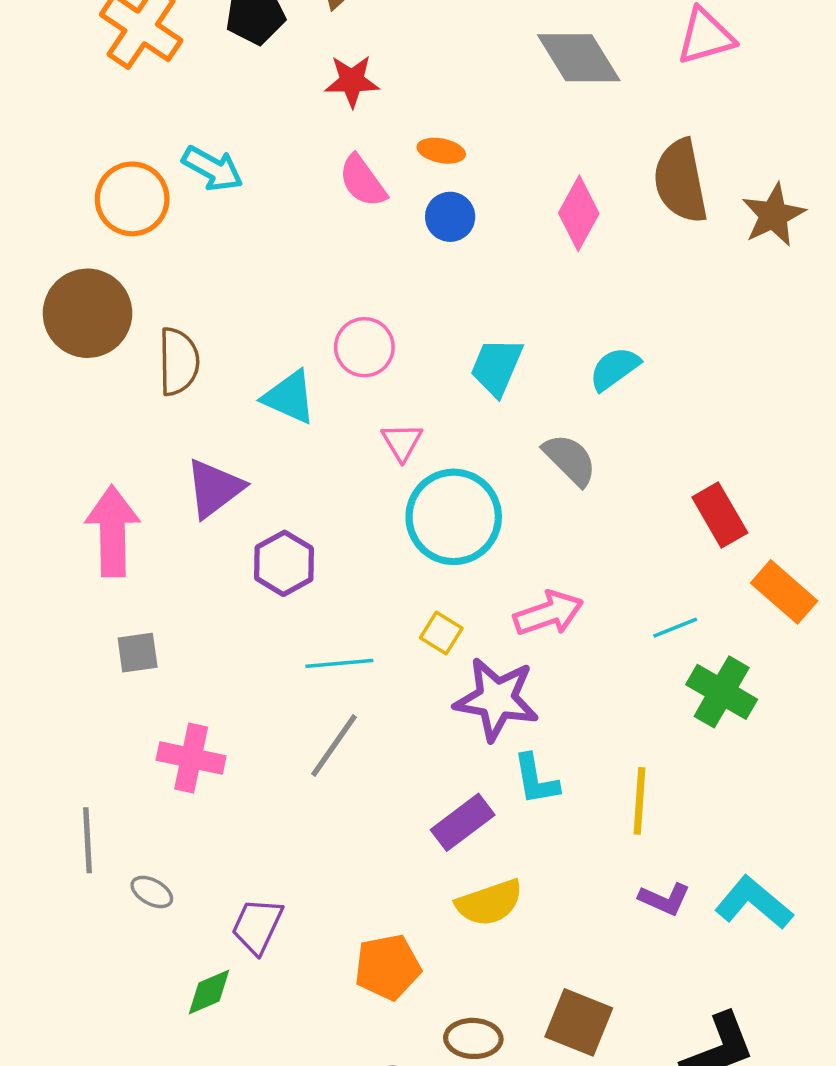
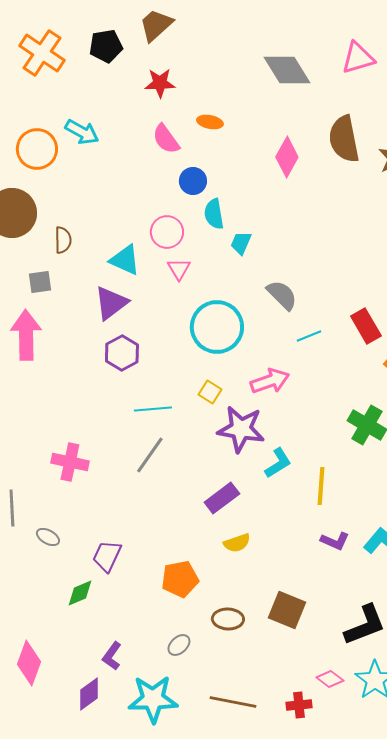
blue circle: (450, 217) -> (193, 181), moved
brown semicircle: (179, 361) -> (63, 240), size x0.7
cyan trapezoid: (497, 367) -> (241, 243), size x0.7
cyan semicircle: (614, 369) -> (214, 214), moved, turned -64
pink triangle: (402, 442) -> (179, 269), moved
purple triangle: (214, 488) -> (111, 303), moved
cyan line: (675, 628) -> (309, 336), moved
gray square: (138, 653) -> (40, 282), moved
cyan L-shape: (536, 779) -> (278, 463), moved, turned -112
yellow semicircle: (489, 903) -> (237, 543), size x0.7

